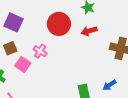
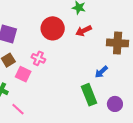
blue arrow: (109, 85) -> (101, 72), moved

